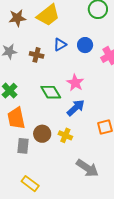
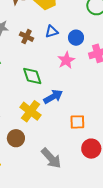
pink star: (75, 83) -> (66, 60), moved
brown circle: (42, 134) -> (16, 138), moved
yellow cross: (65, 135) -> (31, 111), moved, size x1.5

